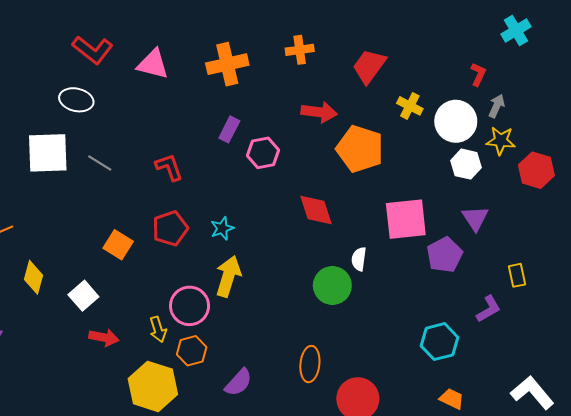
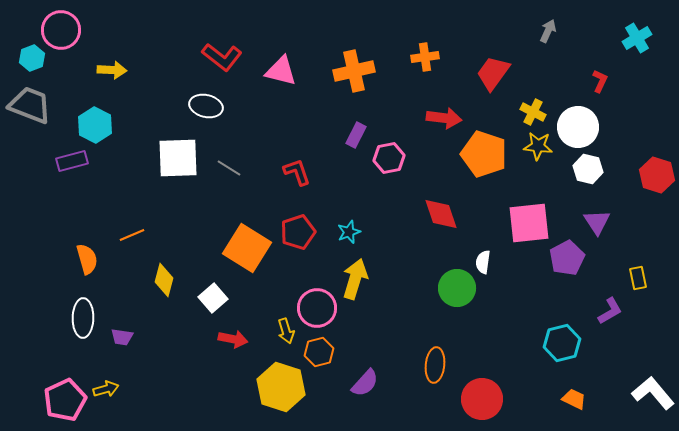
gray arrow: (497, 106) -> (548, 31), moved
yellow star: (501, 141) -> (538, 146), moved
orange square: (118, 245) -> (247, 248), size x1.6

